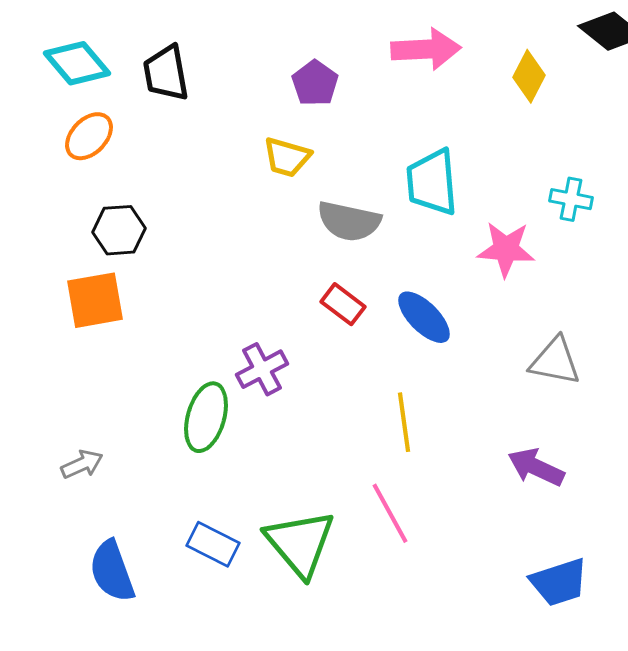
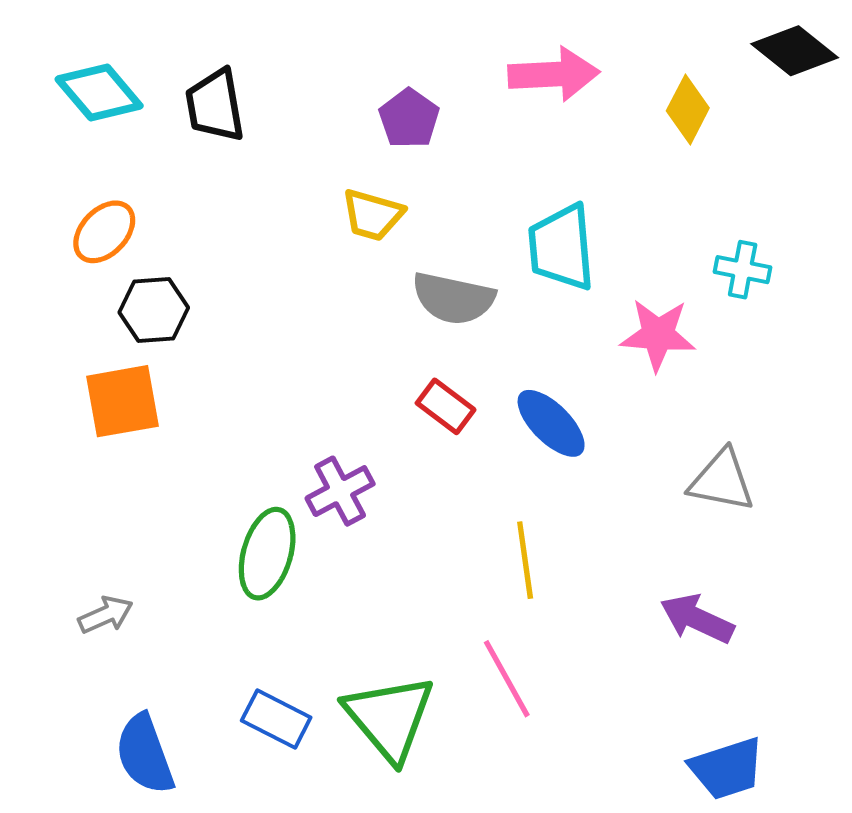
orange ellipse: (89, 136) -> (104, 232), moved

